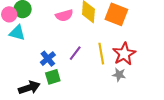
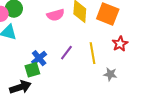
red star: (124, 54) -> (120, 44), moved, size x0.7
green square: (53, 77) -> (32, 70), moved

